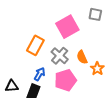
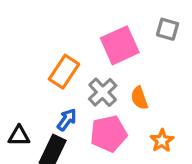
orange star: (97, 69) -> (162, 141), moved

